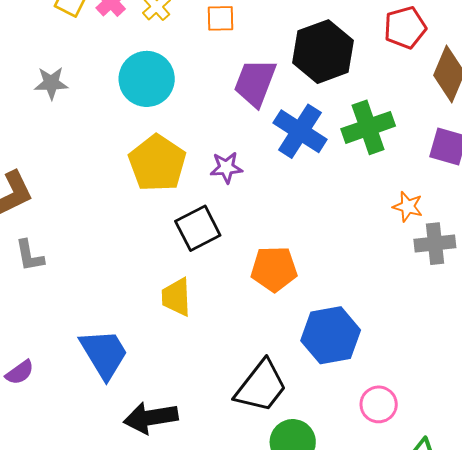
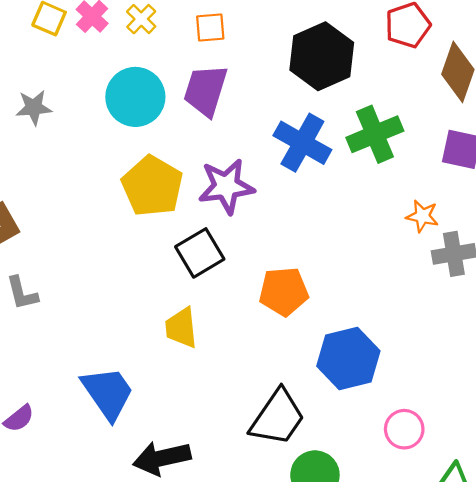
purple trapezoid: (255, 83) -> (206, 90), moved
purple star: (226, 168) -> (226, 186), size x1.6

